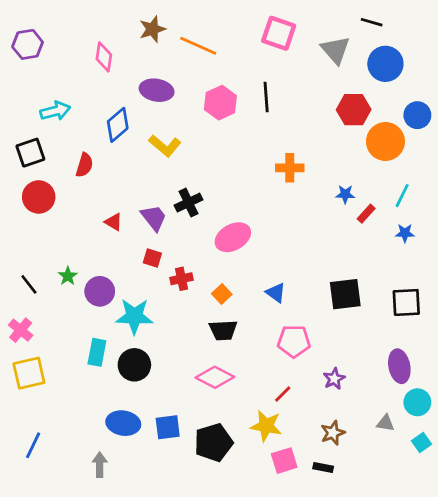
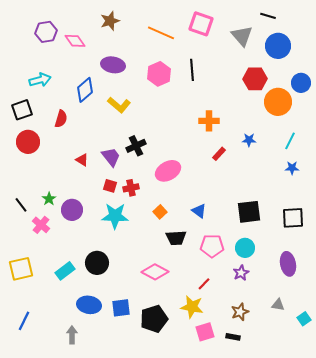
purple hexagon: (28, 44) -> (46, 32), moved
orange line: (198, 46) -> (161, 33), moved
pink diamond: (104, 57) -> (75, 41), turned -45
red rectangle: (366, 214) -> (219, 154), moved
red cross: (182, 279) -> (131, 188), moved
cyan star: (134, 316) -> (115, 216), moved
pink cross: (21, 330) -> (41, 225), moved
black trapezoid: (223, 330) -> (176, 238), moved
cyan rectangle: (97, 352) -> (65, 271), moved, turned 42
cyan circle: (417, 402) -> (245, 248), moved

